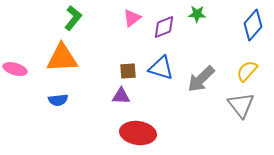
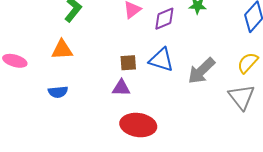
orange triangle: (62, 58) -> (62, 50), size x0.7

